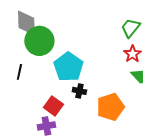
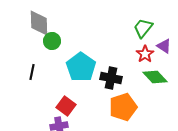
green circle: (39, 41) -> (52, 41), size x0.6
black cross: (79, 91) -> (111, 78), moved, size x1.5

